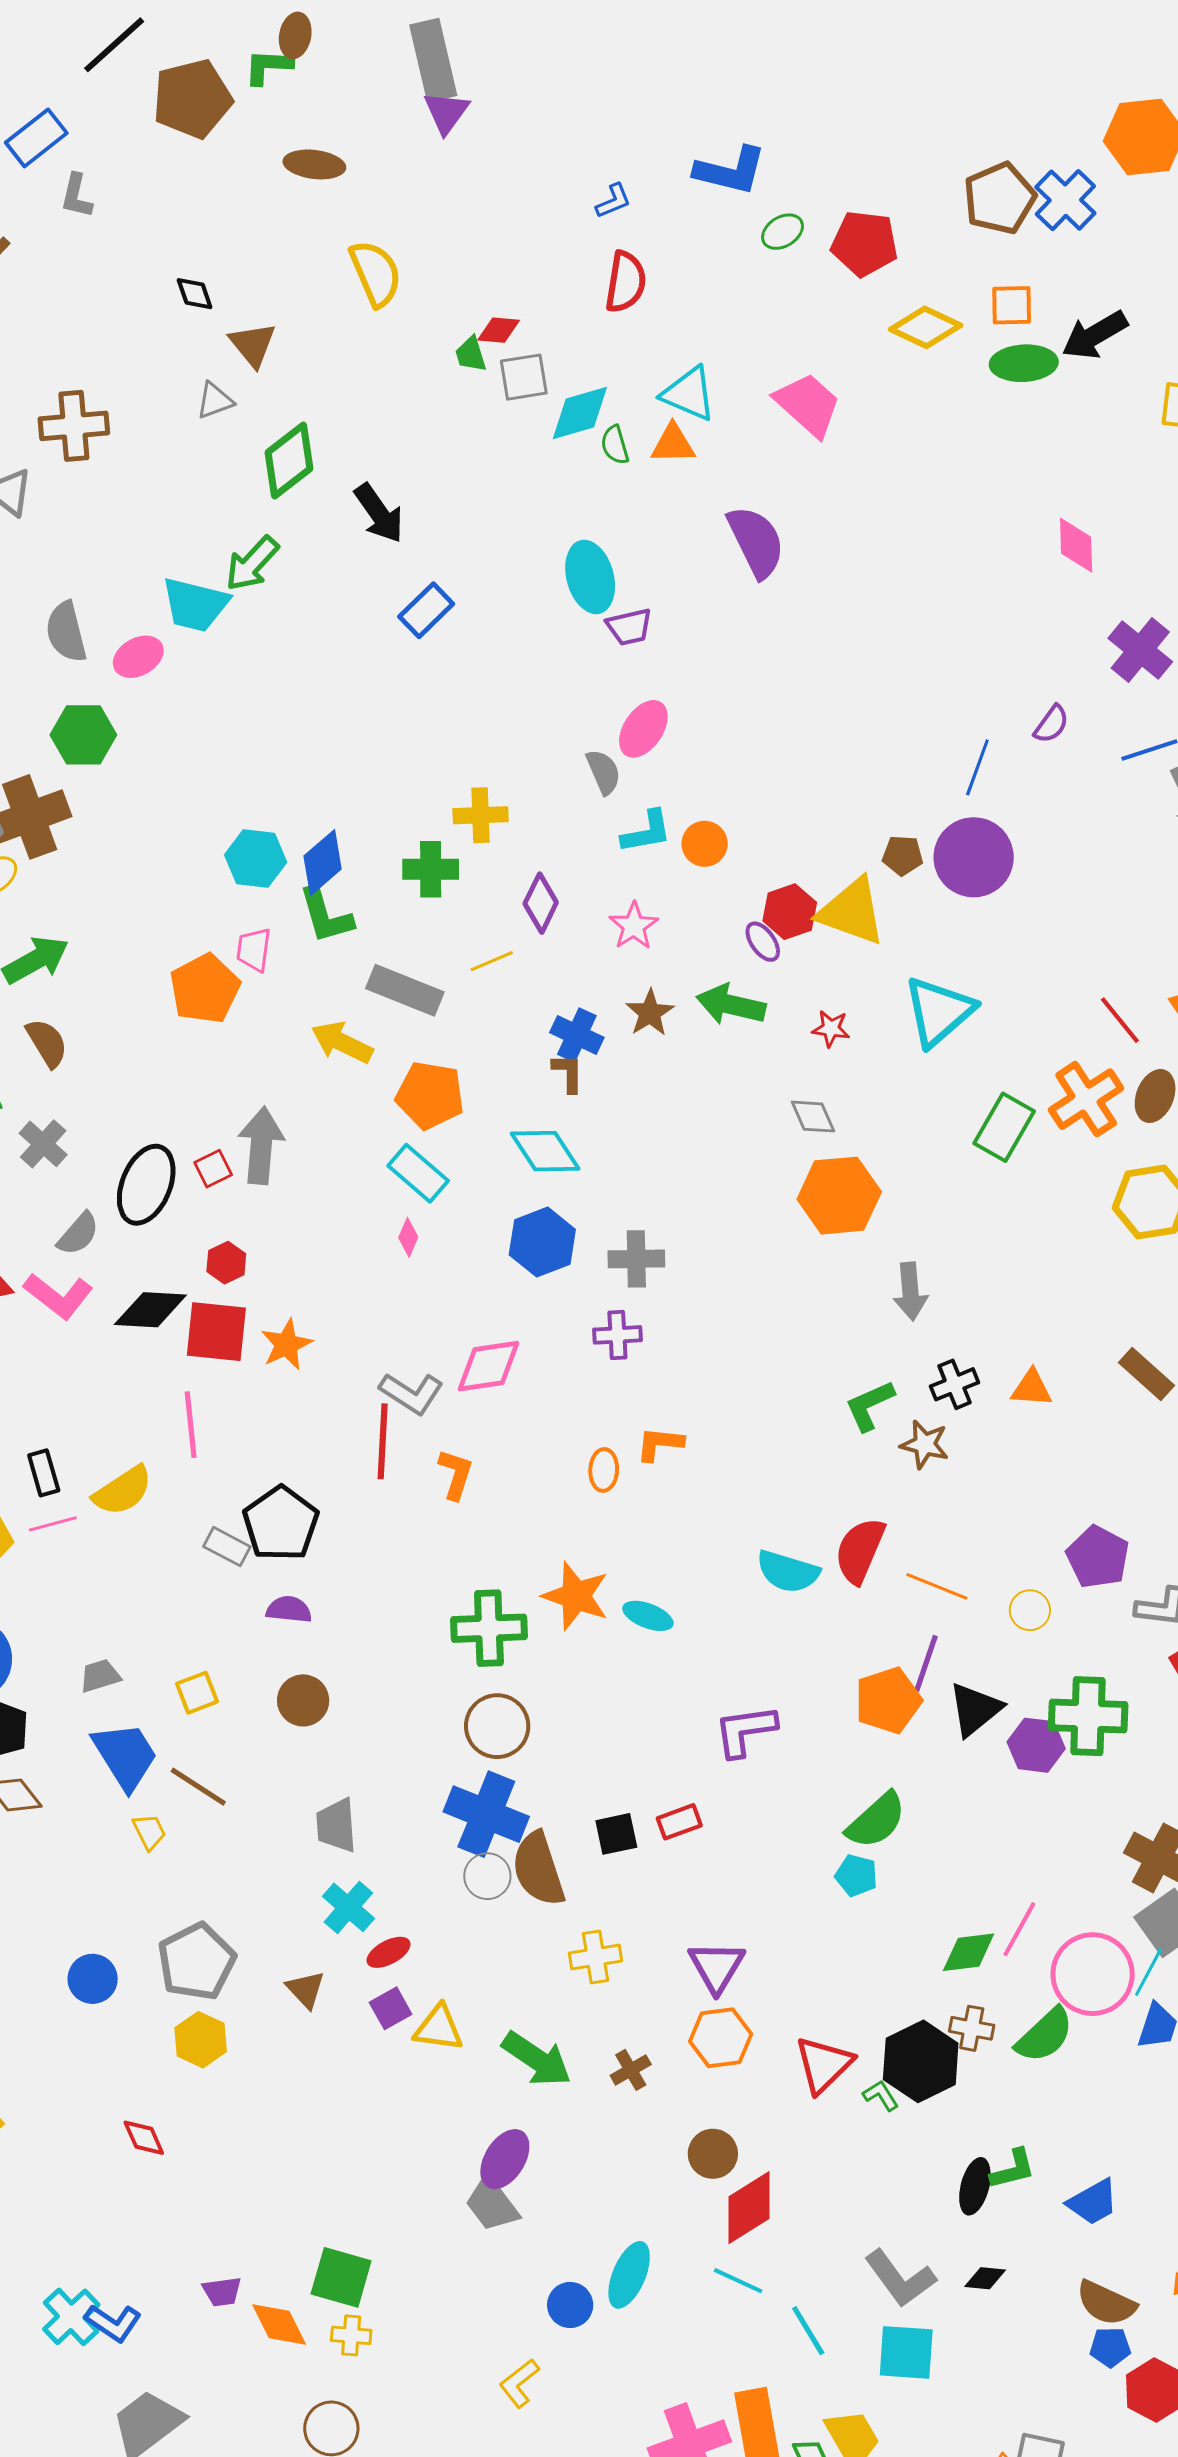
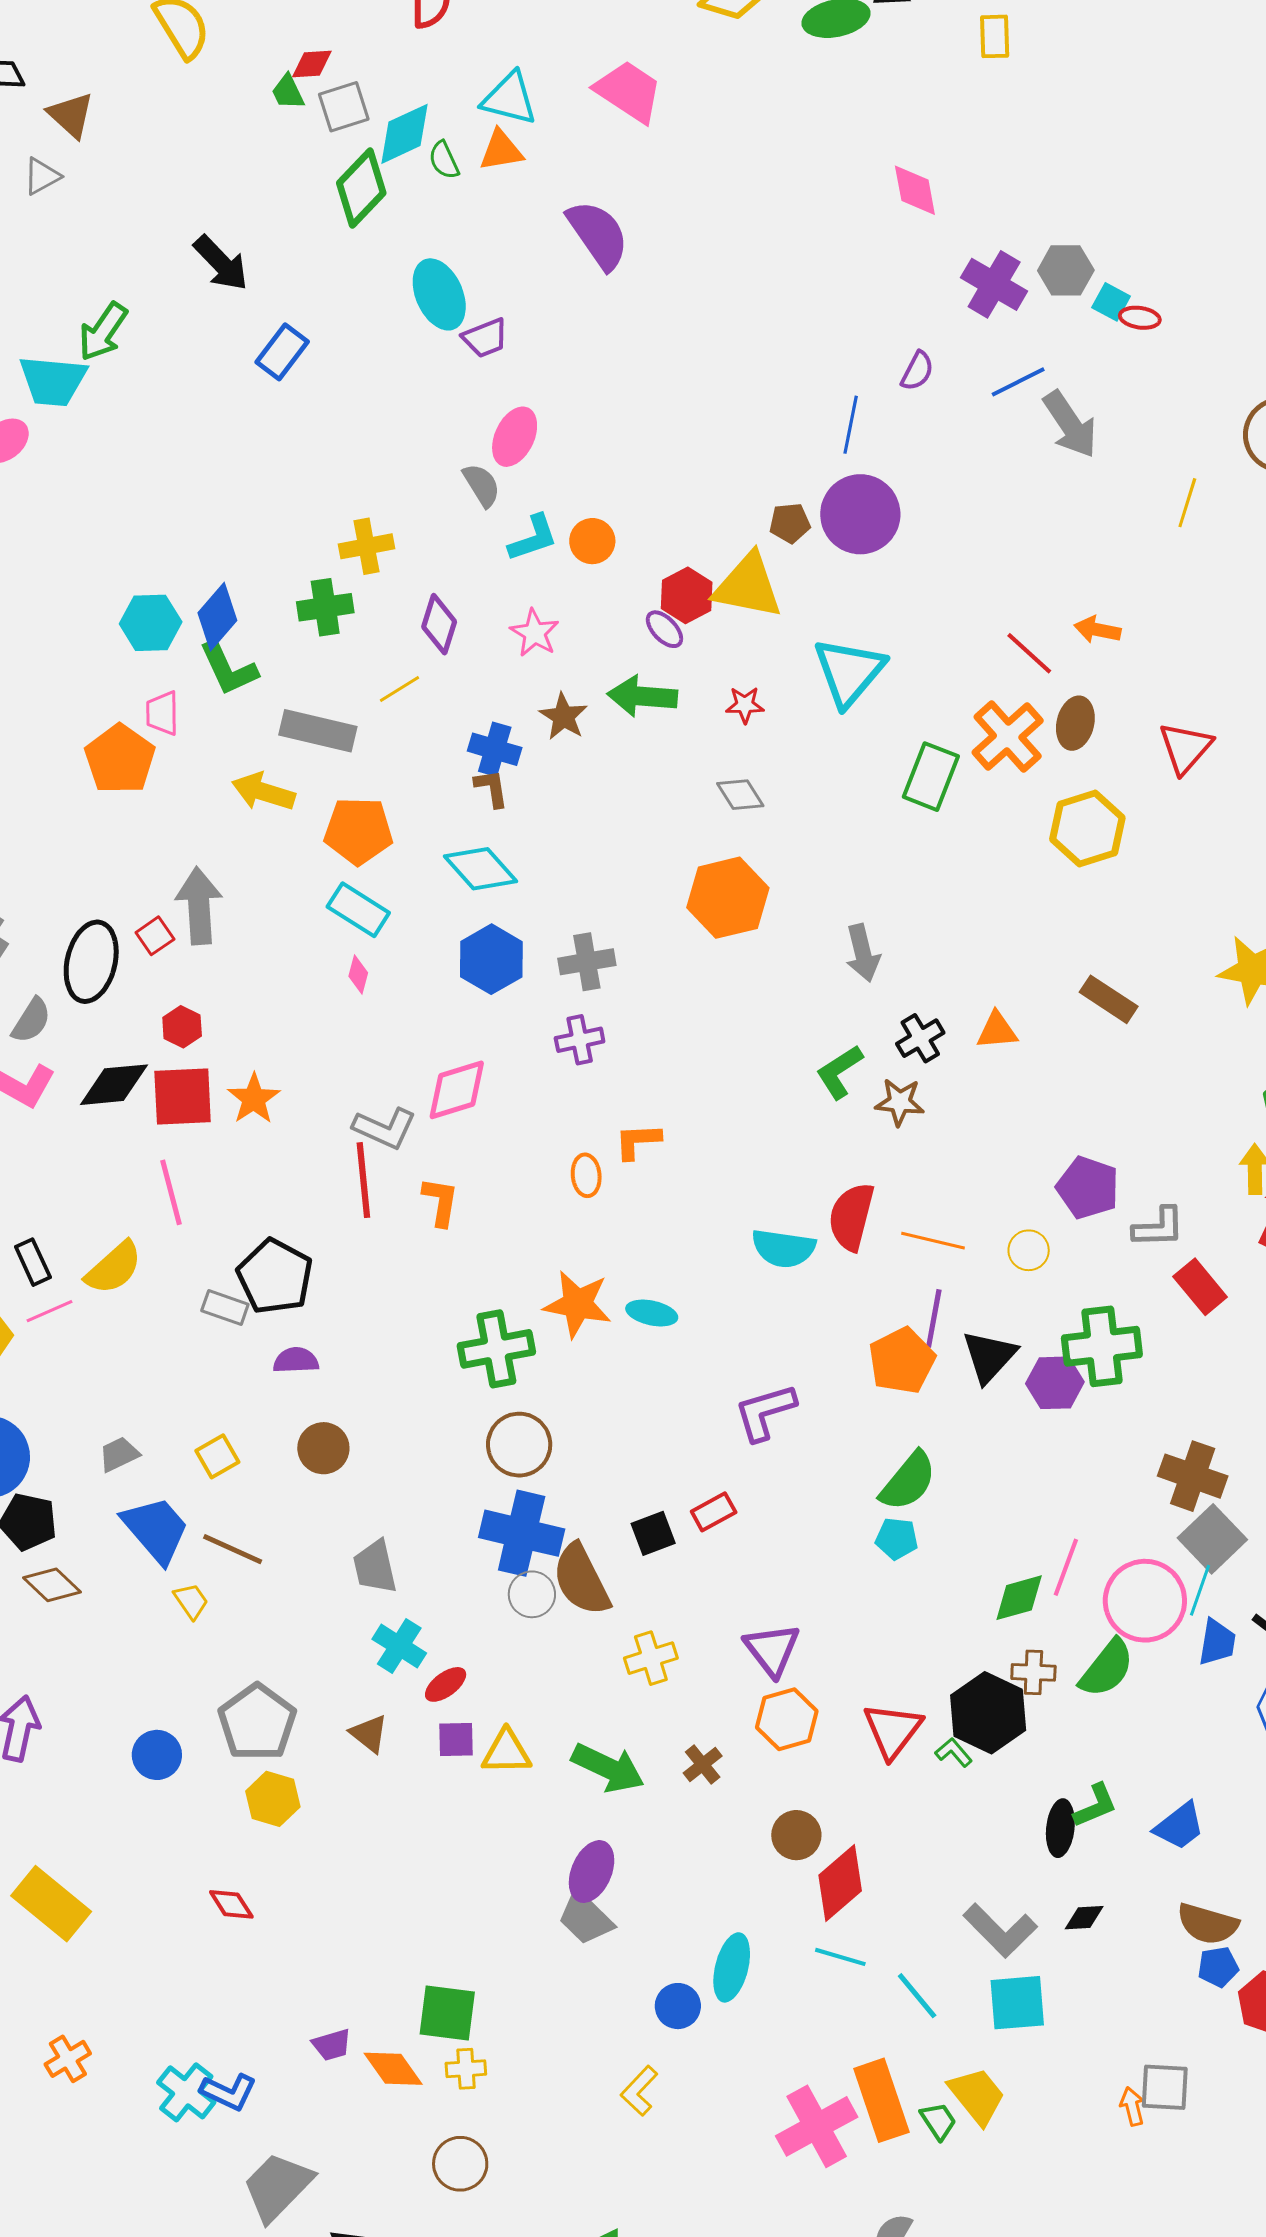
green diamond: (289, 460) -> (361, 188), moved
orange hexagon: (839, 1196) -> (728, 898), moved
purple square: (391, 2008) -> (456, 1740), turned 36

